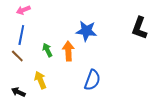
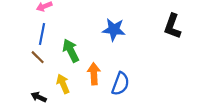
green arrow: (47, 50) -> (71, 51), size x1.5
orange arrow: (68, 51) -> (94, 74), moved

